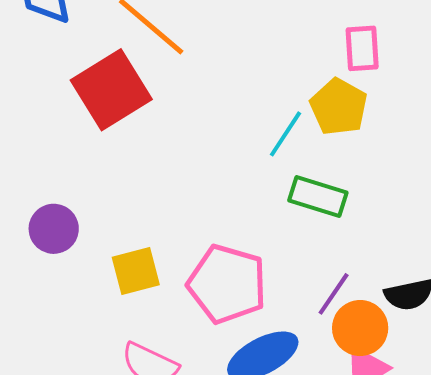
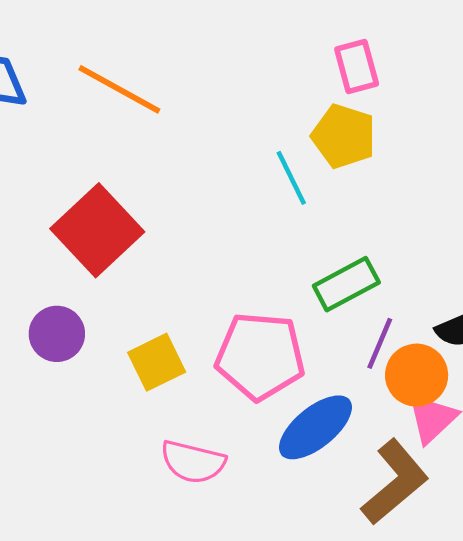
red square: (111, 90) -> (97, 230), moved
cyan line: (285, 134) -> (291, 178), turned -48
green rectangle: (318, 196) -> (346, 284), moved, turned -34

